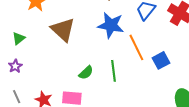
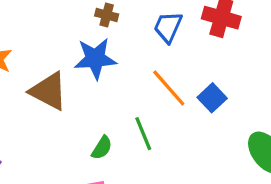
blue star: (111, 25) -> (95, 59), moved

